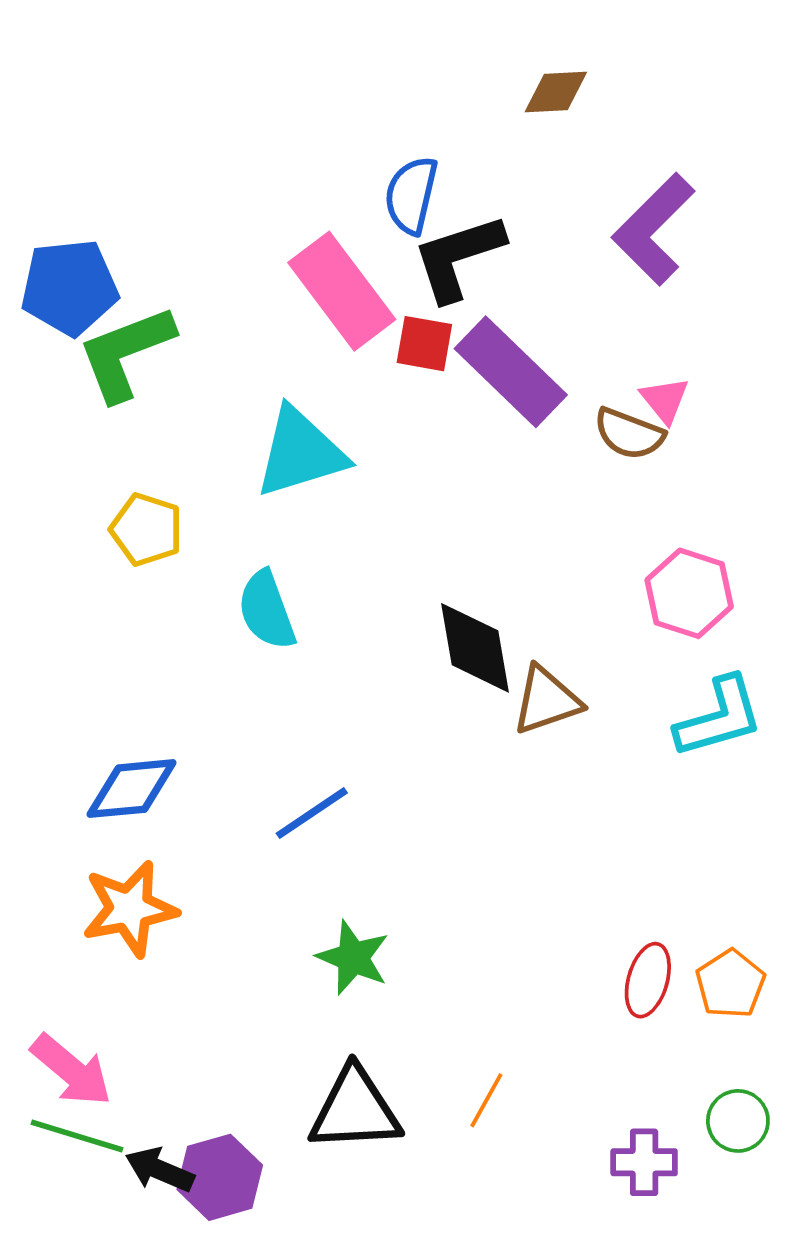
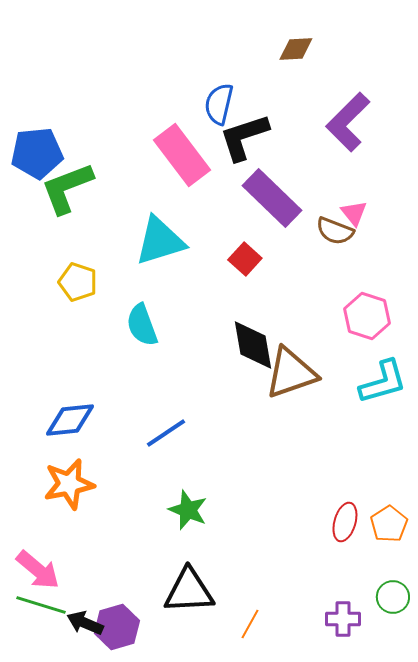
red square: (424, 344) -> (245, 259), moved, turned 32
brown triangle: (546, 700) -> (291, 373), size x1.4
orange line: (486, 1100) -> (250, 624), moved

